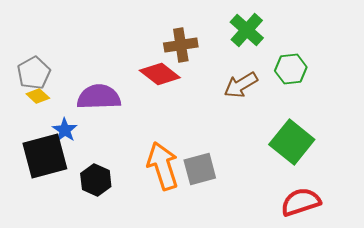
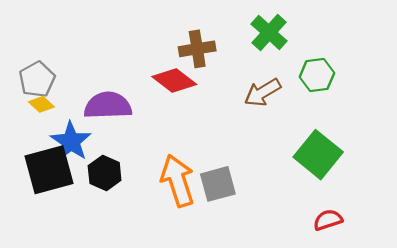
blue star: (65, 130) -> (71, 141), size x1.5
black hexagon: (96, 180) -> (105, 173), moved
red semicircle: (301, 202) -> (328, 220), size x0.7

